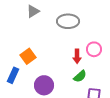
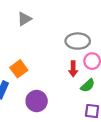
gray ellipse: (68, 21) -> (78, 41), moved
green semicircle: (80, 76) -> (88, 85), moved

